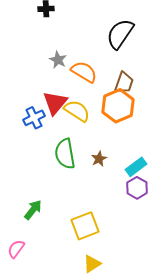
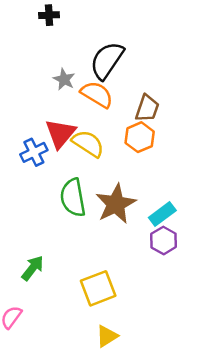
black semicircle: (120, 34) -> (107, 60), moved
orange hexagon: (118, 106) -> (140, 137), size x0.7
brown star: (99, 159) -> (116, 204), size x2.0

